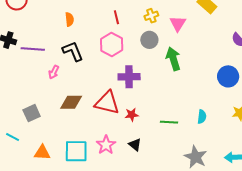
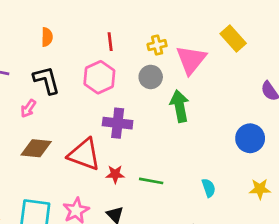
pink triangle: (178, 24) -> (191, 60), size x1.4
pink arrow: (54, 72) -> (28, 108), moved
cyan semicircle: (202, 117) -> (209, 188), turned -32
green line: (169, 122) -> (151, 181), moved

